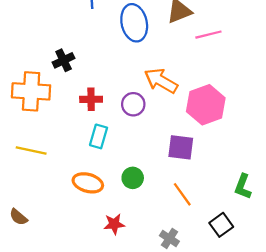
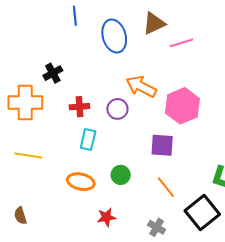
brown semicircle: (18, 217) -> (20, 216), turned 36
black square: (221, 225) -> (202, 213), size x1.6

